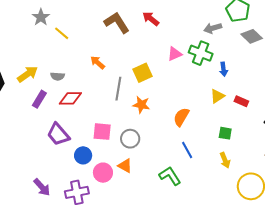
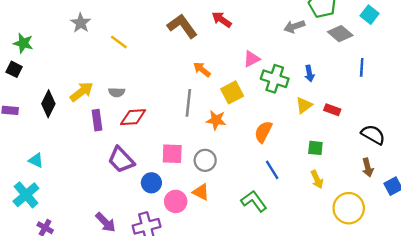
gray star: (41, 17) -> (81, 23), moved
green cross: (201, 53) -> (275, 79), moved
orange arrow: (98, 63) -> (202, 69), moved
yellow square: (142, 73) -> (232, 92), moved
purple rectangle: (39, 99) -> (97, 120), turned -36

